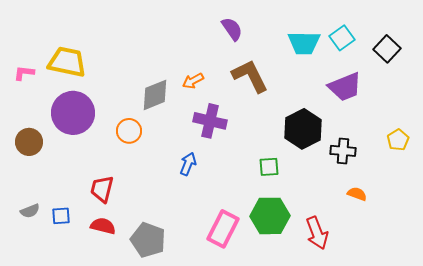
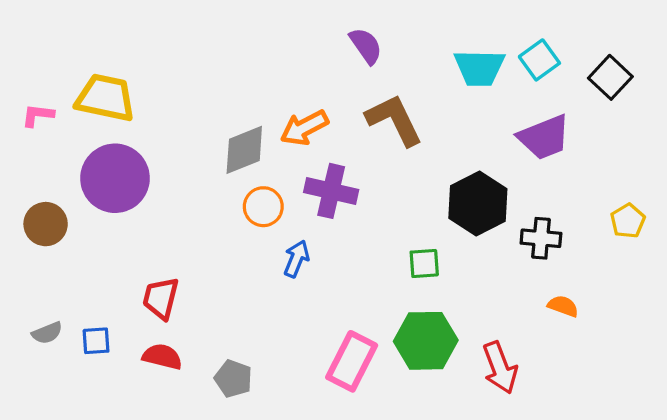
orange arrow: (193, 81) -> (304, 128), size x1.4
orange circle: (129, 131) -> (263, 207), moved
gray pentagon: (148, 240) -> (233, 379), size x0.7

